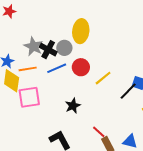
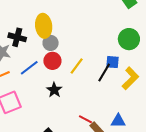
gray circle: (64, 48) -> (51, 43), moved
black cross: (48, 50) -> (17, 37), moved
black star: (73, 106) -> (54, 90), moved

